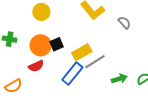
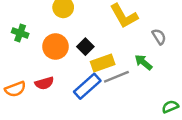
black square: (57, 44) -> (85, 47), moved, turned -32
red semicircle: (36, 66) -> (44, 83), moved
green arrow: (119, 79) -> (143, 62), moved, turned -133

